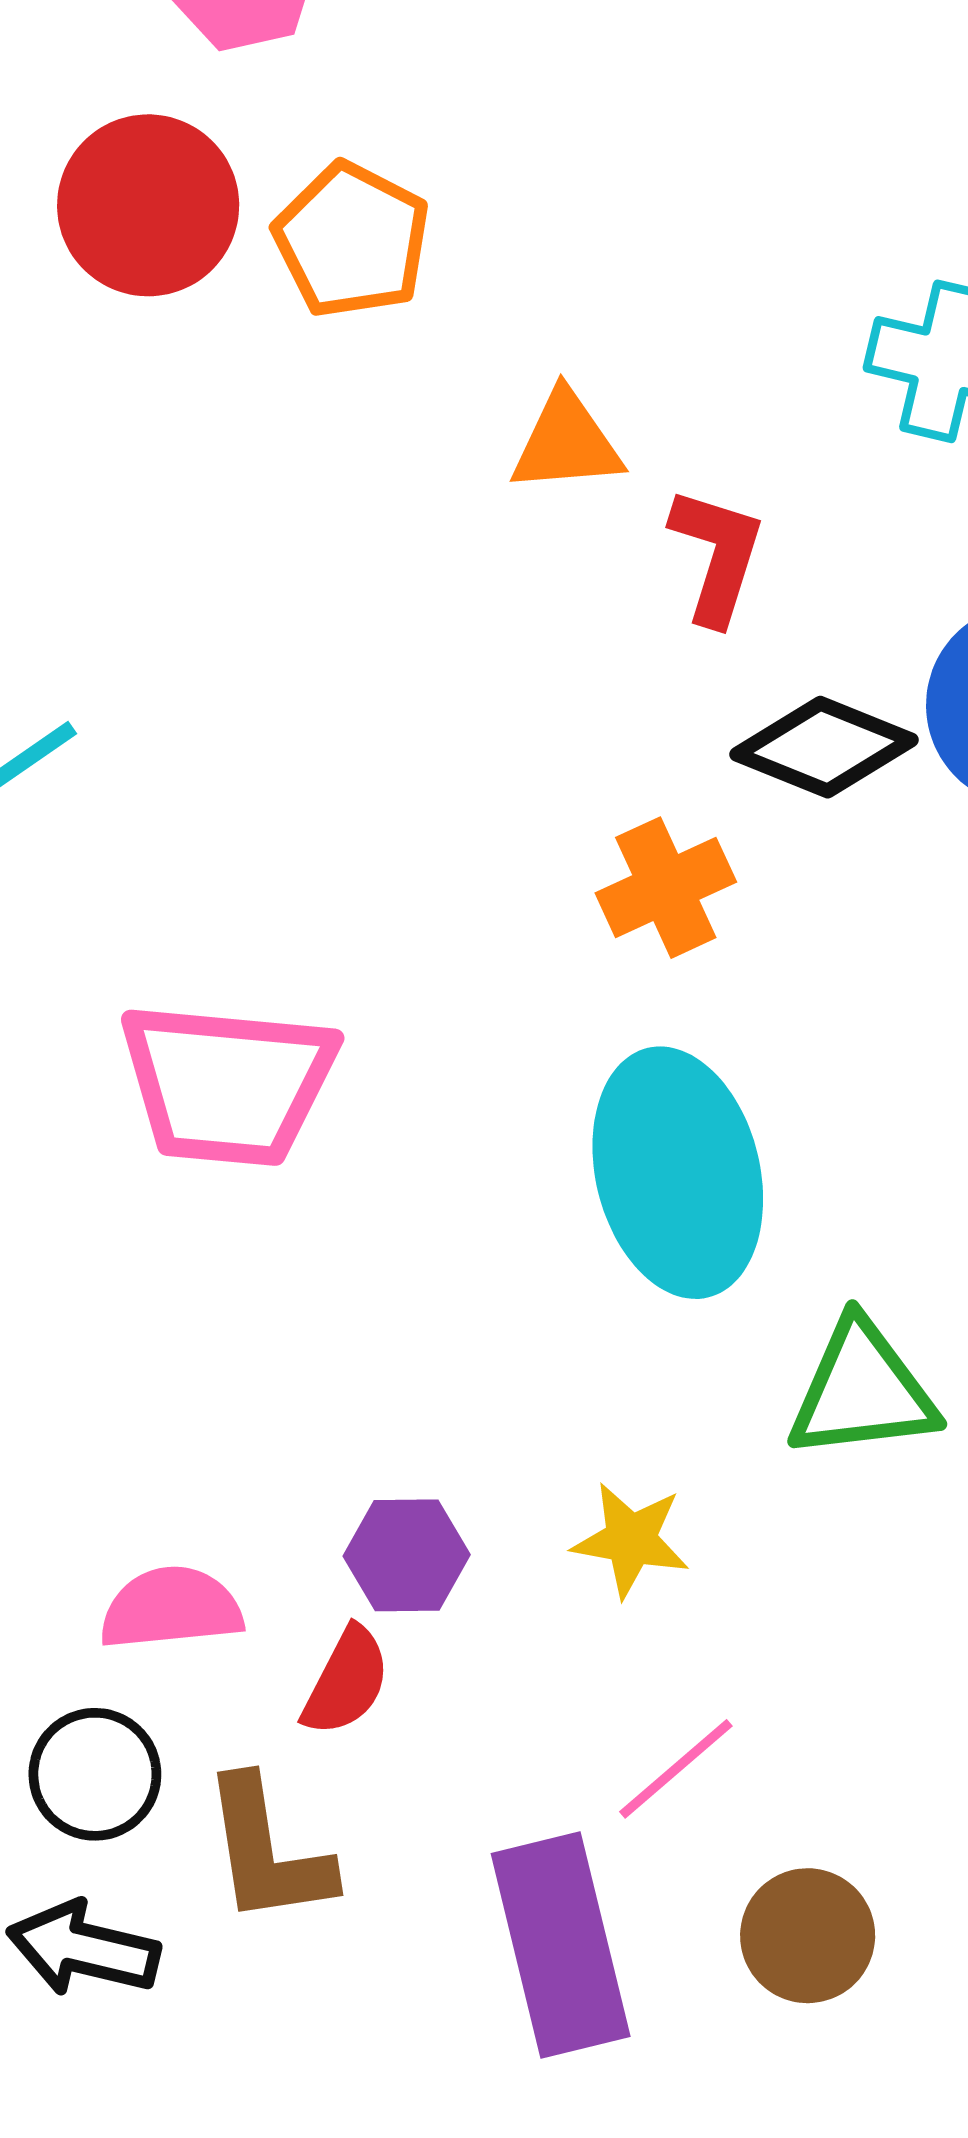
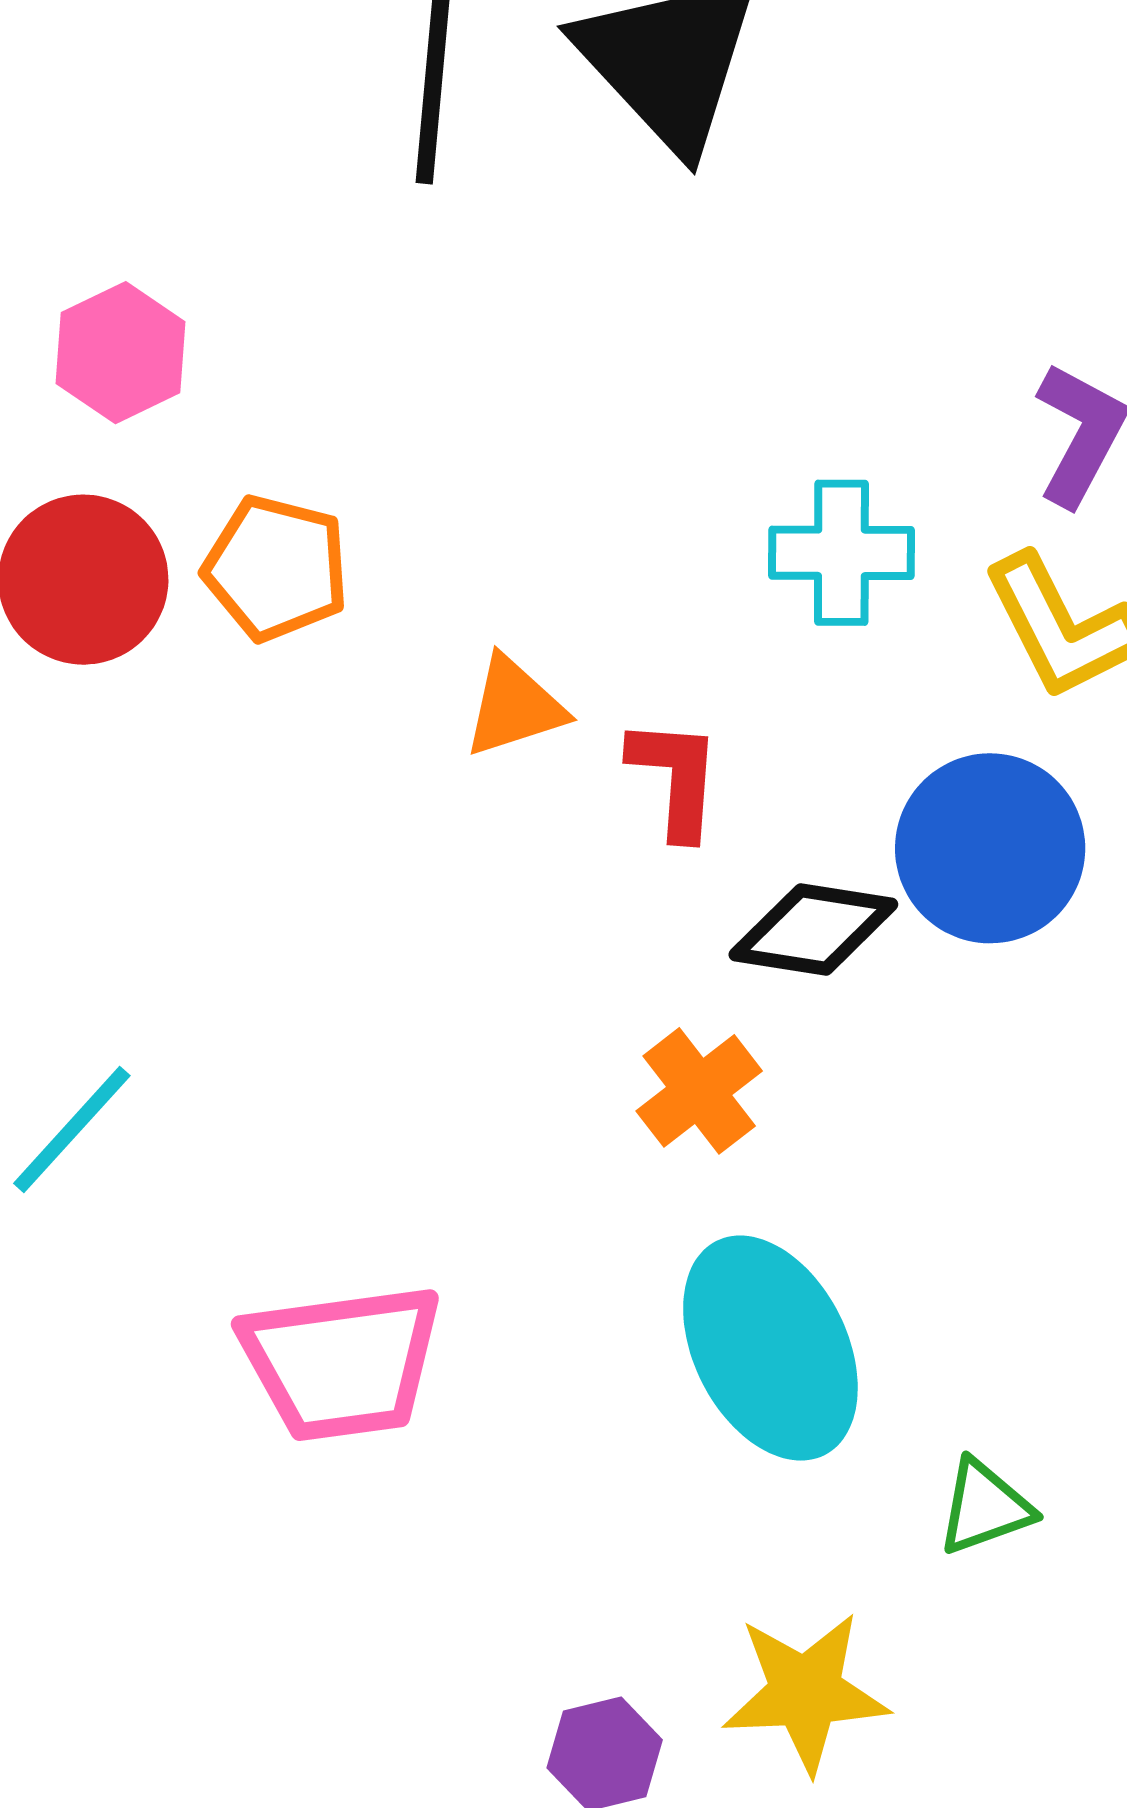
green triangle: (862, 1390) -> (985, 1507), size x0.7
yellow star: (631, 1540) -> (805, 1692), size x1.5

